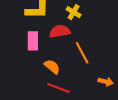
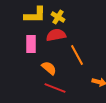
yellow cross: (74, 12) -> (58, 17), moved

